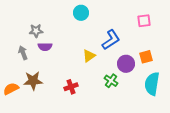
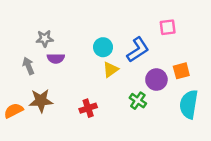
cyan circle: (81, 13) -> (103, 47), moved
pink square: (144, 21) -> (168, 27), moved

